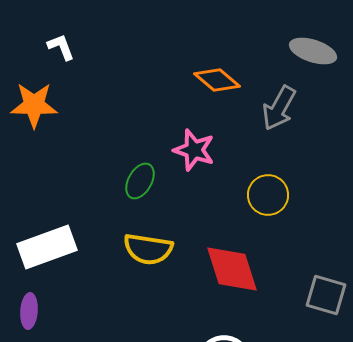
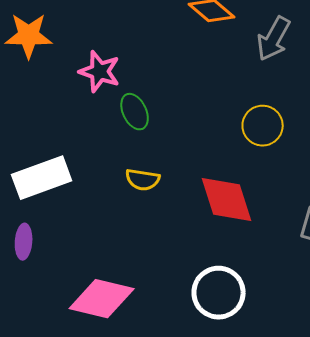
pink star: (194, 150) -> (100, 72), moved
green ellipse: (140, 181) -> (135, 112), turned -54
yellow semicircle: (148, 249) -> (143, 180), size x0.7

